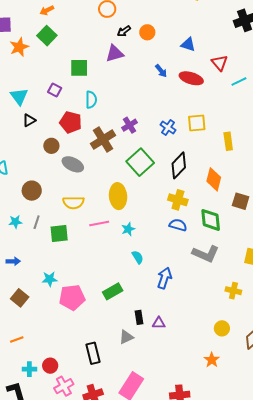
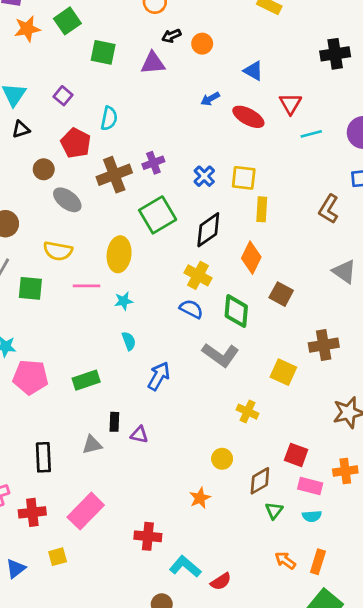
green square: (79, 68) -> (103, 52), moved
blue arrow: (161, 71) -> (210, 99), turned 88
yellow rectangle: (228, 141) -> (262, 209), moved

